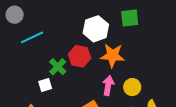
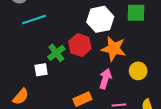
yellow circle: (132, 87) -> (138, 71), moved

